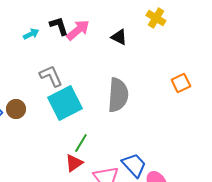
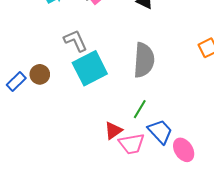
green line: (81, 143) -> (140, 109), moved
red triangle: (74, 163) -> (113, 130), moved

